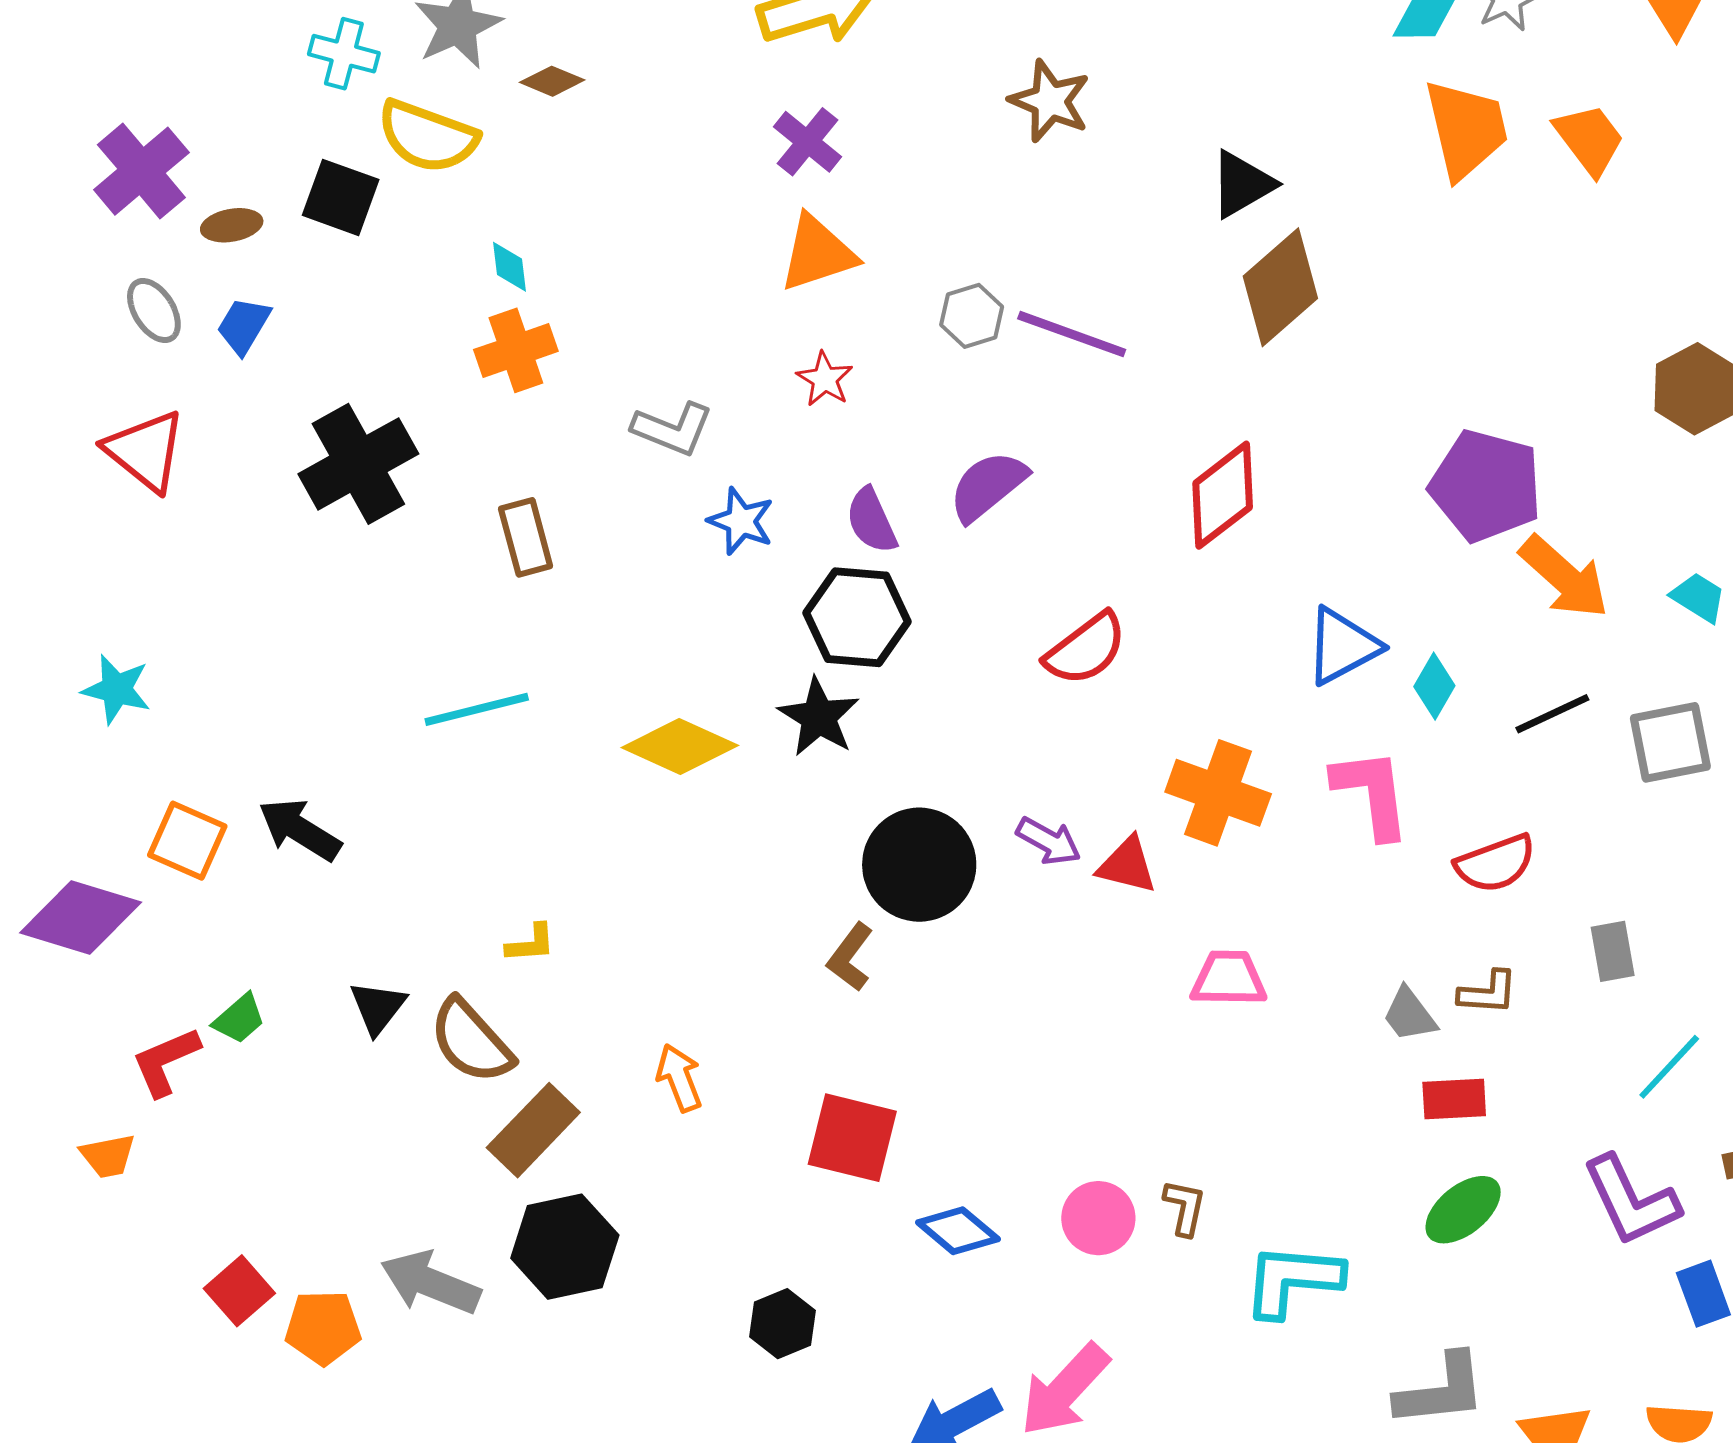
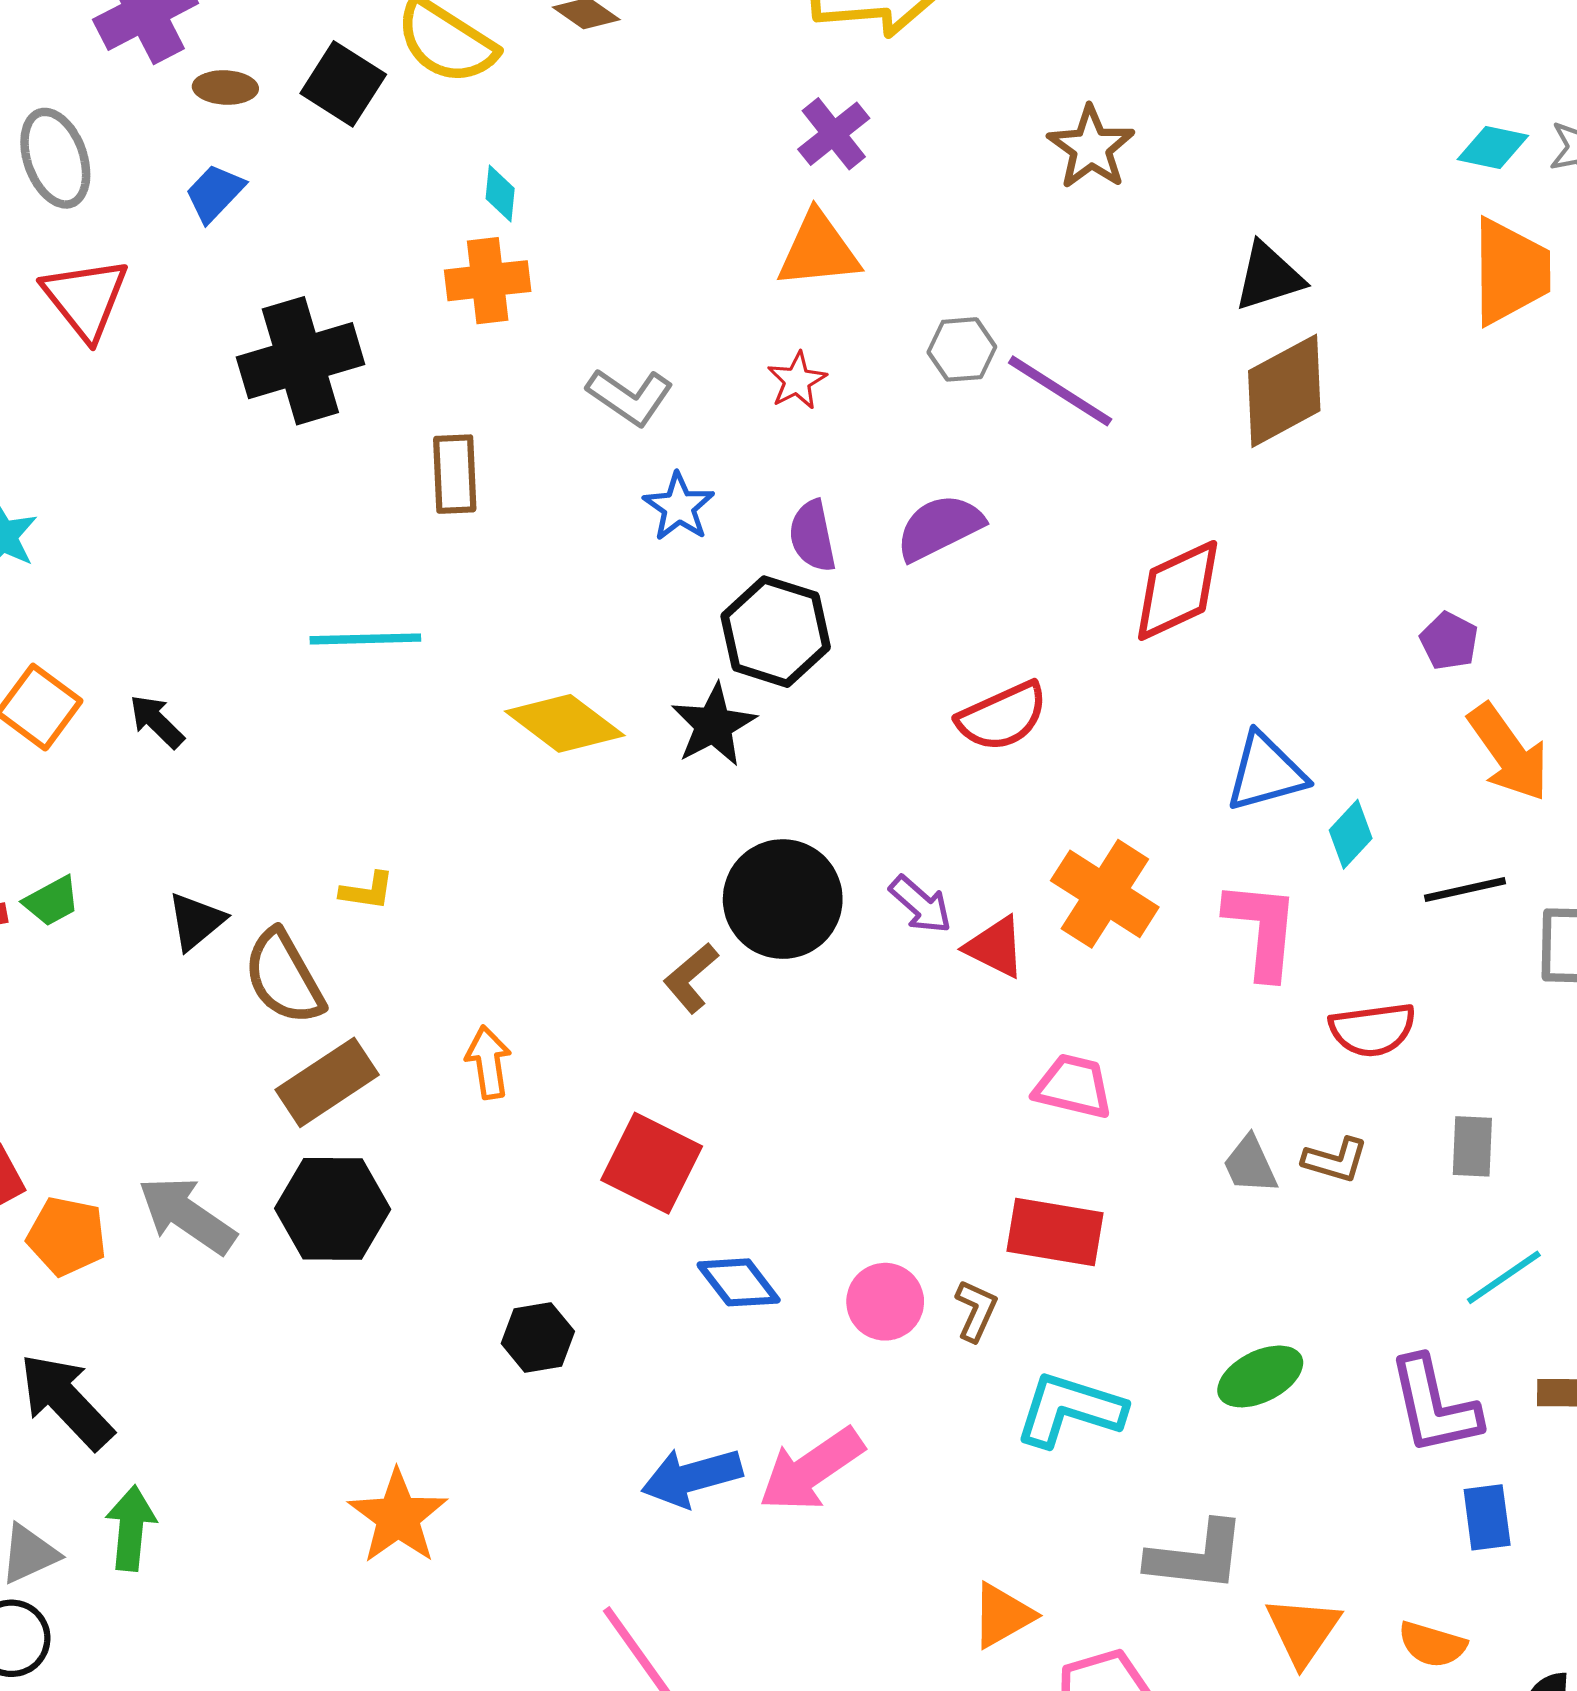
gray ellipse: (154, 310) -> (55, 158), moved, size x1.4
purple pentagon: (1486, 486) -> (1449, 641), size x0.5
black arrow: (300, 830) -> (157, 721), size x0.7
red rectangle: (1454, 1099) -> (1055, 1232), moved, size x1.4

